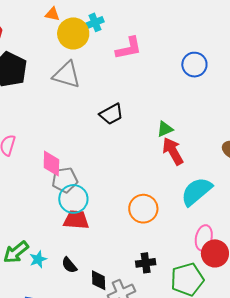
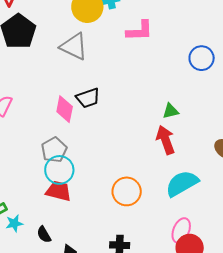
black trapezoid: (111, 114) -> (88, 98), moved
green triangle: (165, 129) -> (171, 111), moved
pink diamond: (51, 164) -> (65, 109), moved
gray pentagon: (65, 180) -> (54, 150), turned -30

